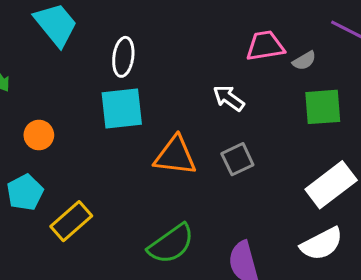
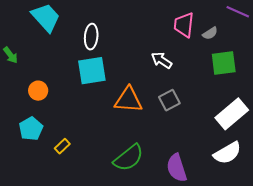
pink trapezoid: (265, 46) -> (184, 25), turned -72
yellow rectangle: (71, 221) -> (62, 146), size x0.6

